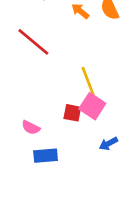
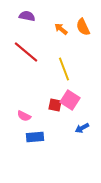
yellow line: (88, 82) -> (64, 69), moved

